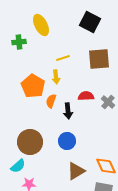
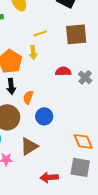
orange semicircle: (51, 101) -> (28, 97), moved
black arrow: (68, 111) -> (11, 86), moved
brown triangle: (76, 171) -> (29, 146), moved

